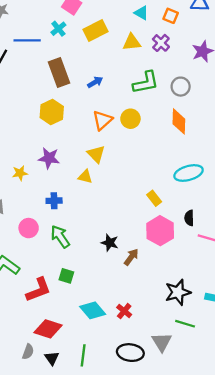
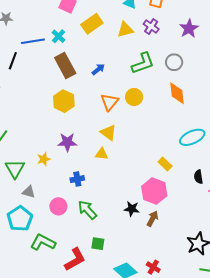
cyan cross: (58, 29) -> (58, 36), moved
pink hexagon: (160, 231) -> (154, 191), moved

